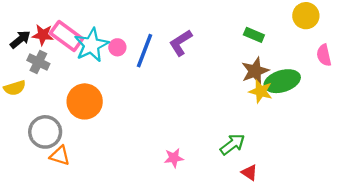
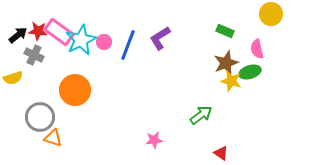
pink semicircle: (324, 55) -> (257, 49), moved
green ellipse: (282, 81) -> (250, 72), size x0.7
green arrow: (232, 144) -> (201, 115), moved

